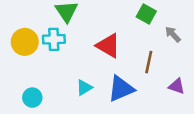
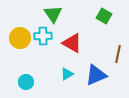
green square: (146, 14) -> (104, 16), moved
red triangle: (108, 46) -> (72, 43), moved

